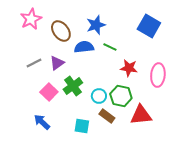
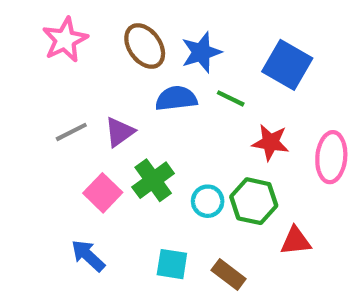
blue square: (149, 26) -> (287, 65), moved
brown ellipse: (61, 31) -> (145, 46), moved
red triangle: (141, 115) -> (296, 241), size x0.7
brown rectangle: (107, 116) -> (229, 275), moved

